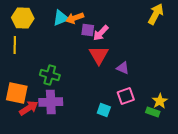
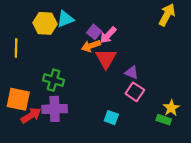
yellow hexagon: (23, 18) -> (45, 23), moved
orange arrow: (75, 18) -> (91, 46), moved
purple square: (88, 30) -> (94, 32), turned 32
pink square: (126, 96) -> (135, 92), moved, turned -36

